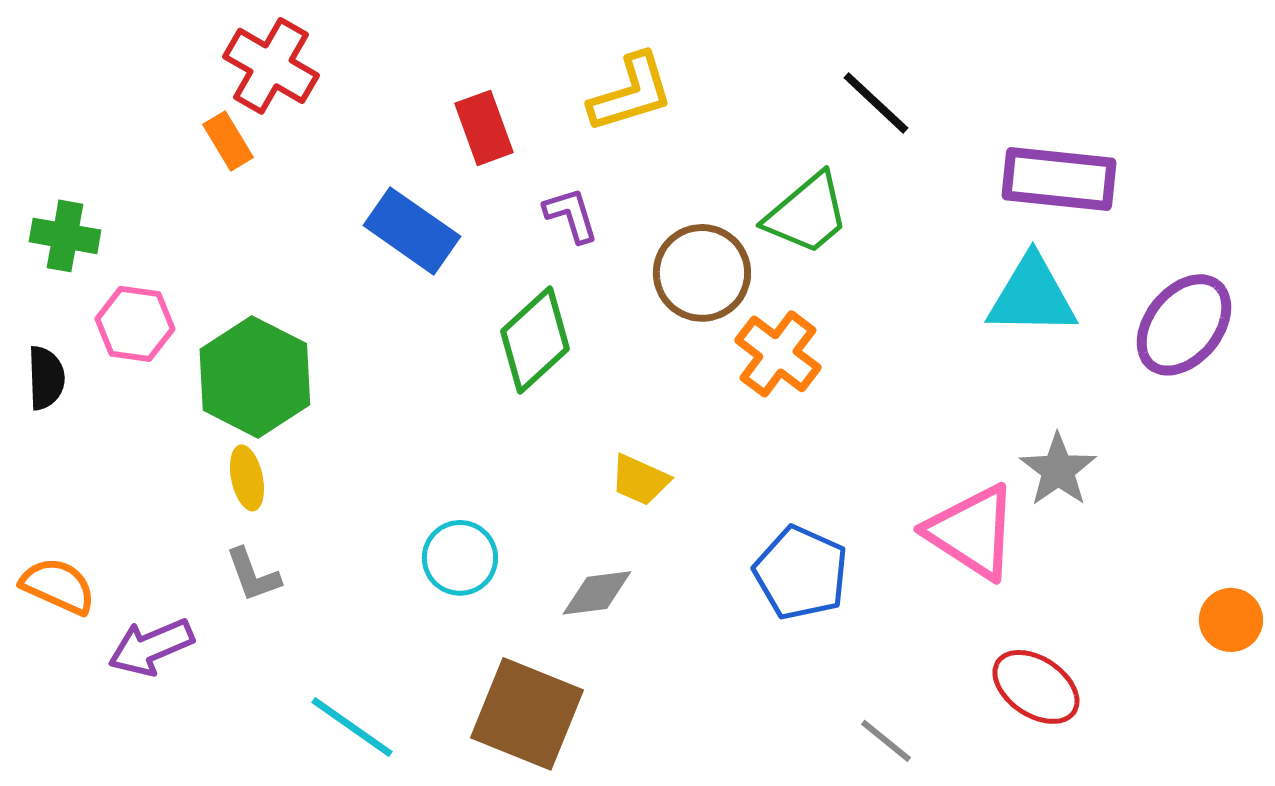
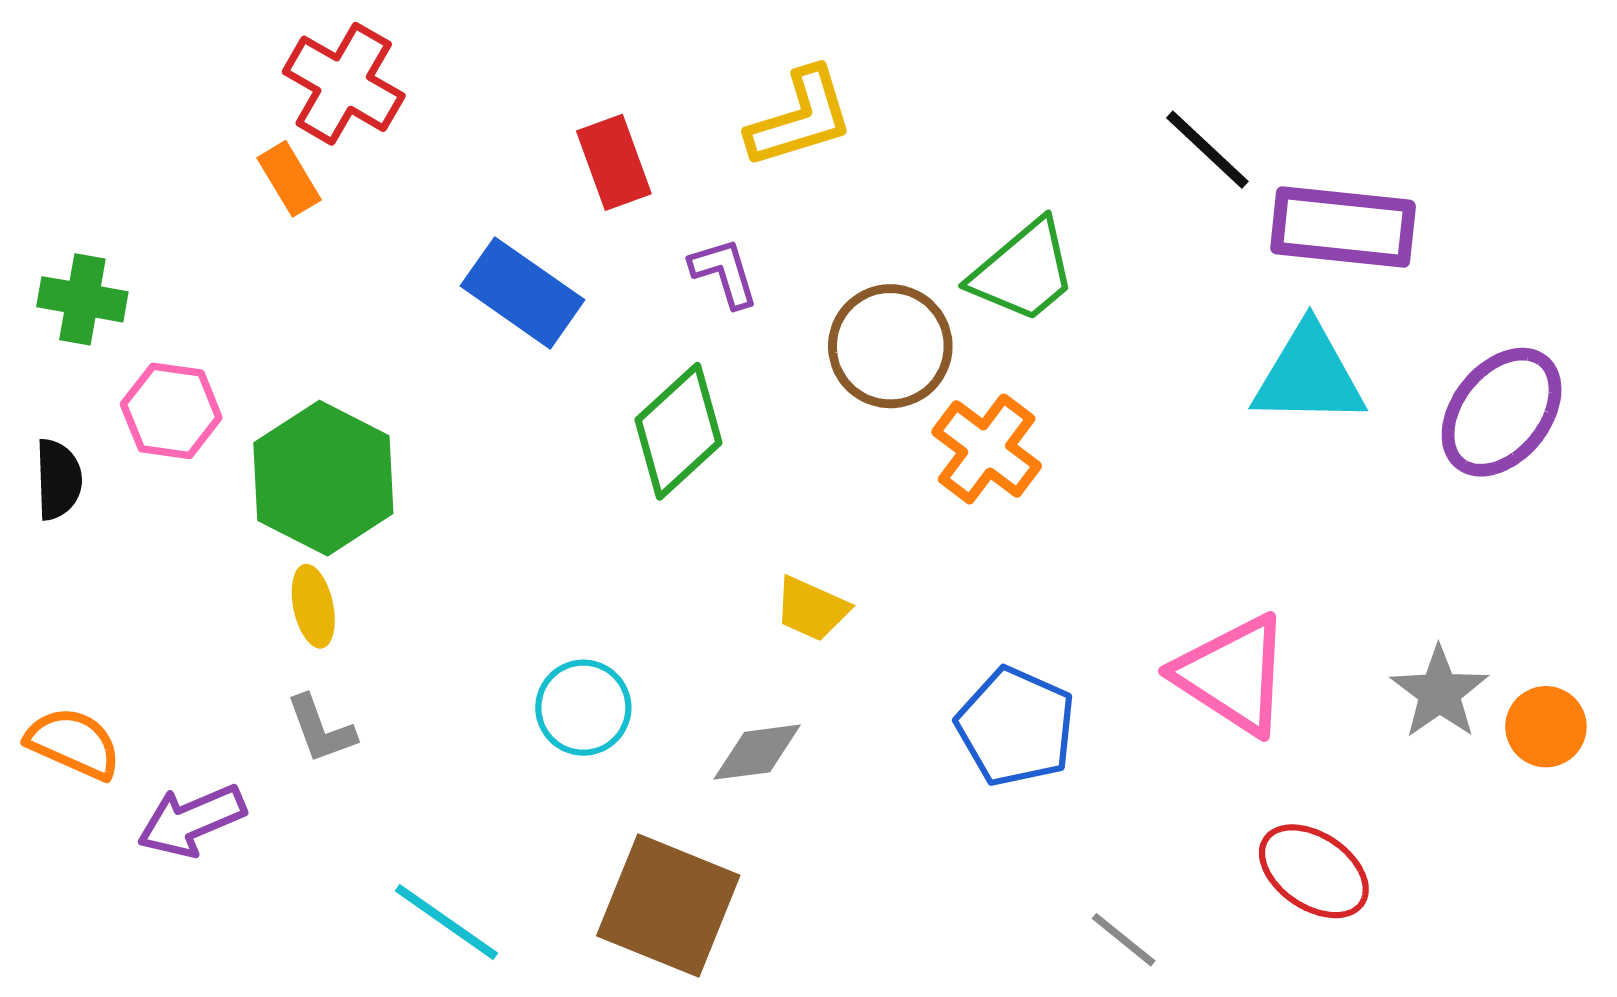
black line: (876, 103) -> (1207, 150), moved
gray star: (1058, 470) -> (1439, 692), moved
orange circle: (1231, 620) -> (1546, 727), moved

